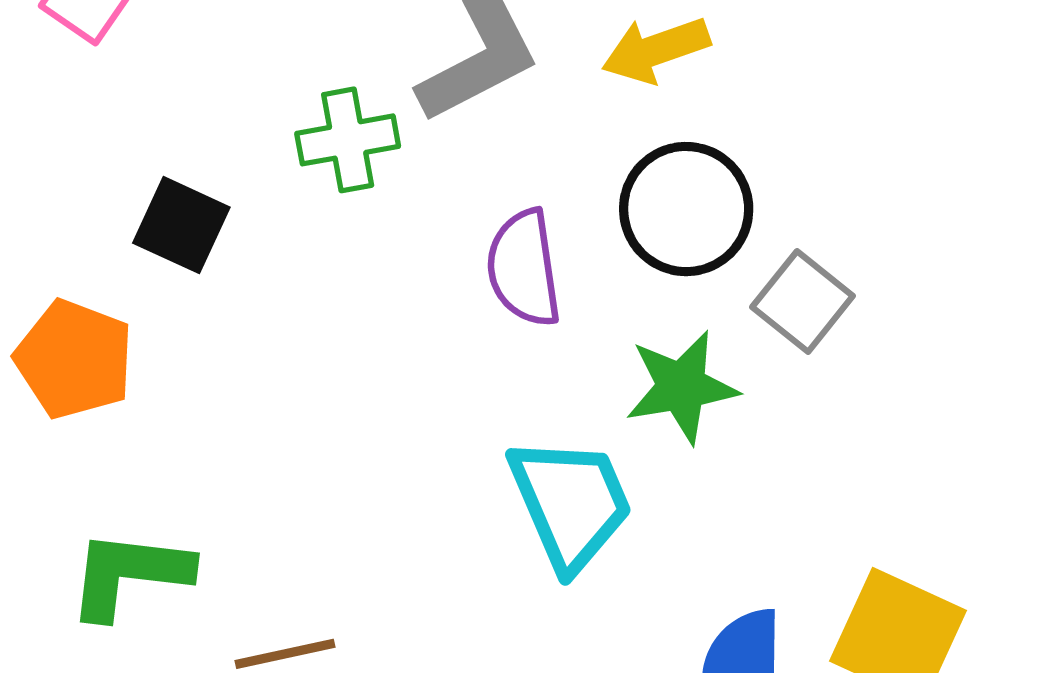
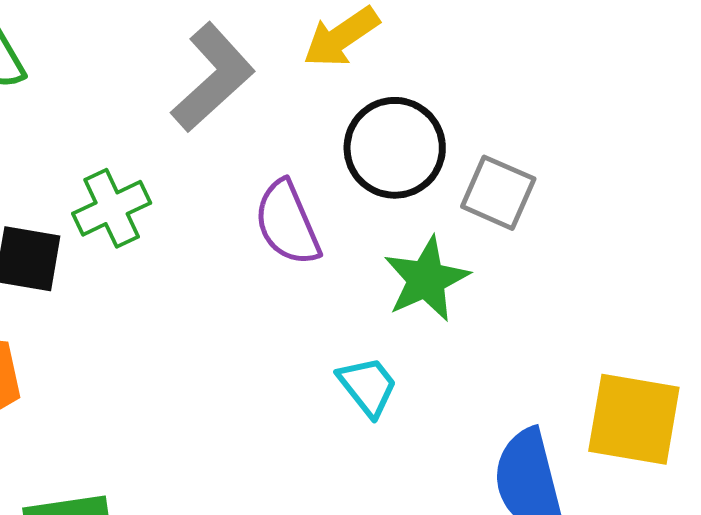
green cross: (348, 140) -> (112, 208), moved
cyan trapezoid: (571, 503) -> (368, 386), size x0.6

